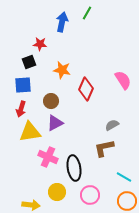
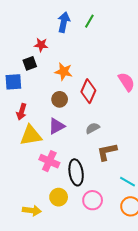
green line: (87, 13) -> (89, 21), moved
blue square: (23, 85) -> (13, 82), moved
brown circle: (51, 101) -> (60, 99), moved
gray semicircle: (112, 125) -> (93, 128), moved

